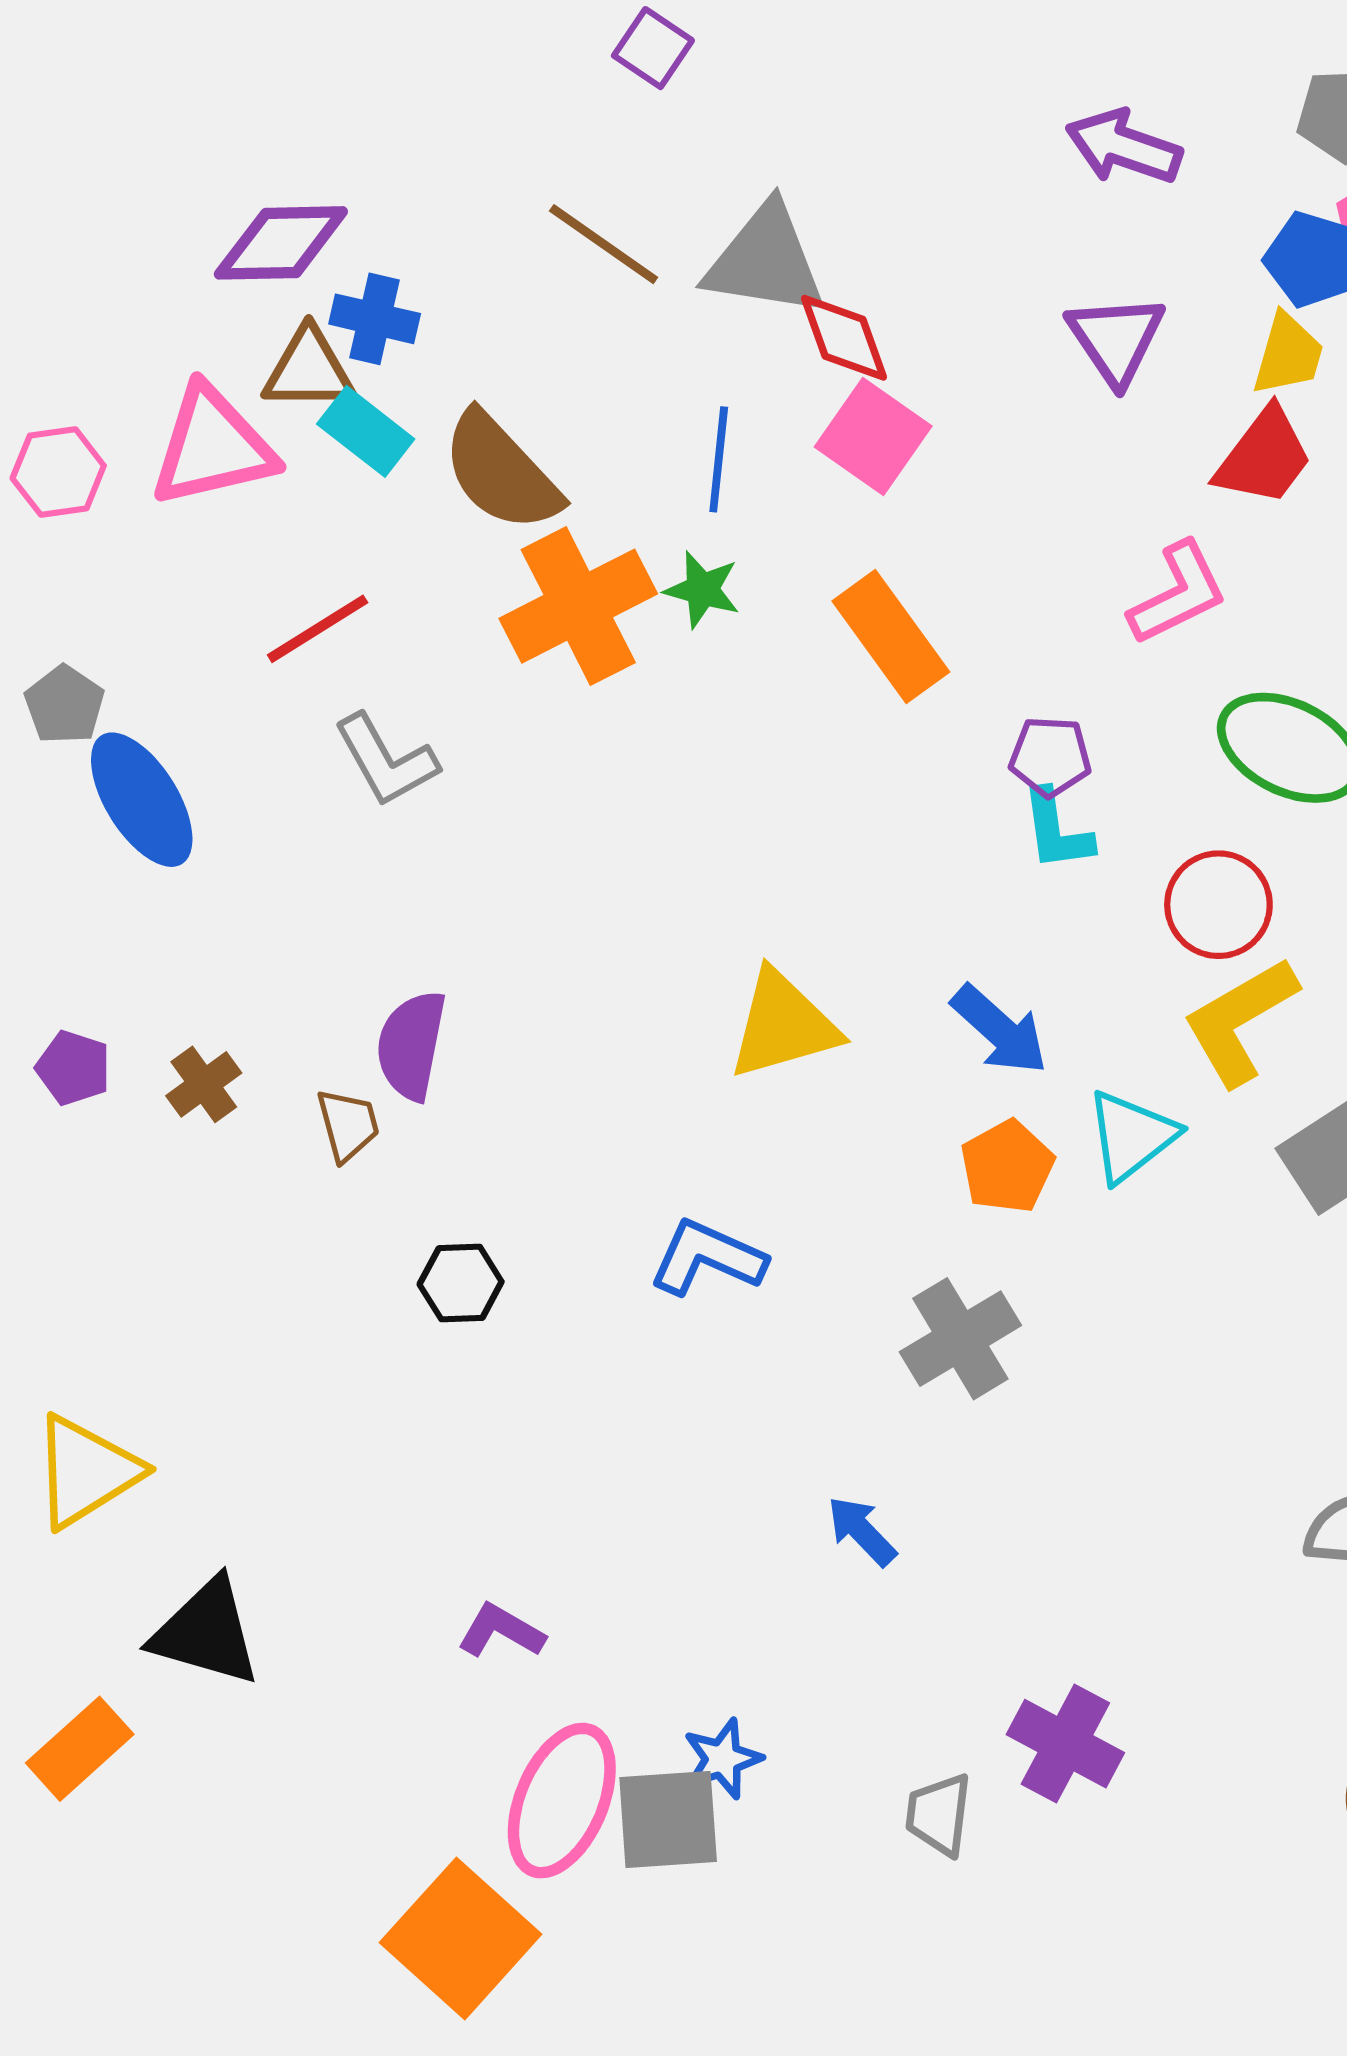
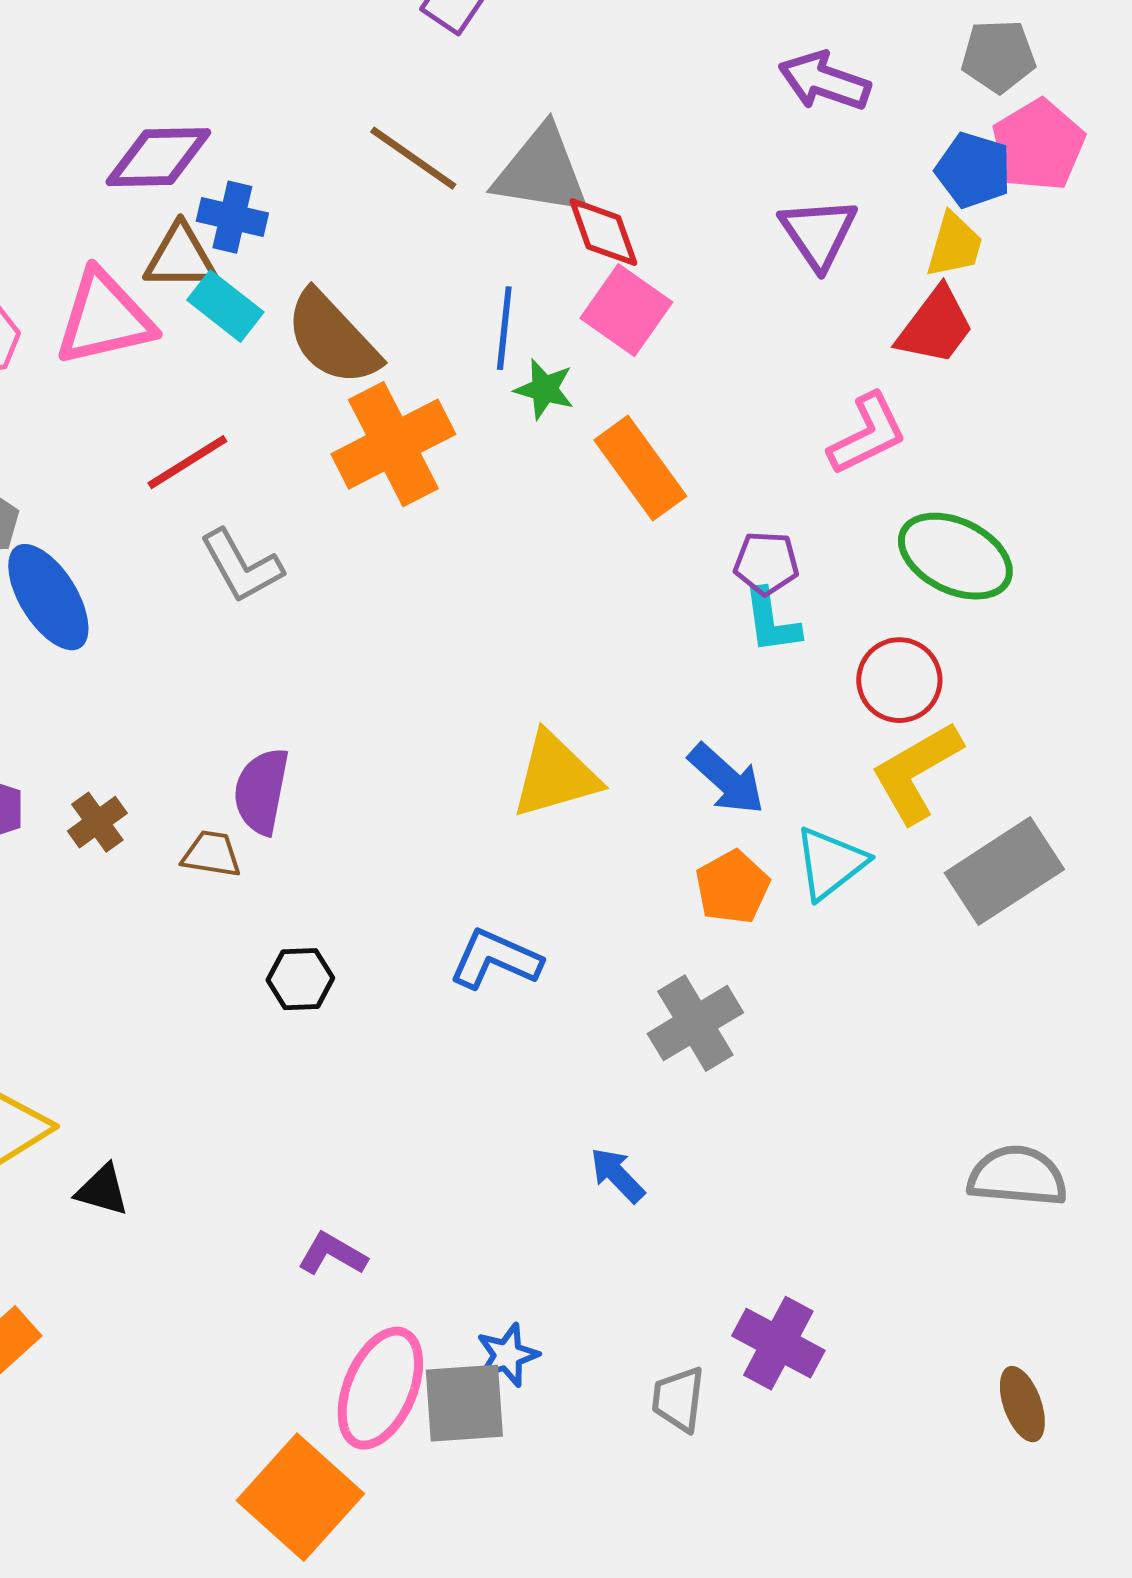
green star: (702, 590) -> (544, 389), moved
brown trapezoid: (348, 1125) -> (211, 854), turned -66
black triangle: (206, 1632) -> (102, 1190), moved, size x0.6

